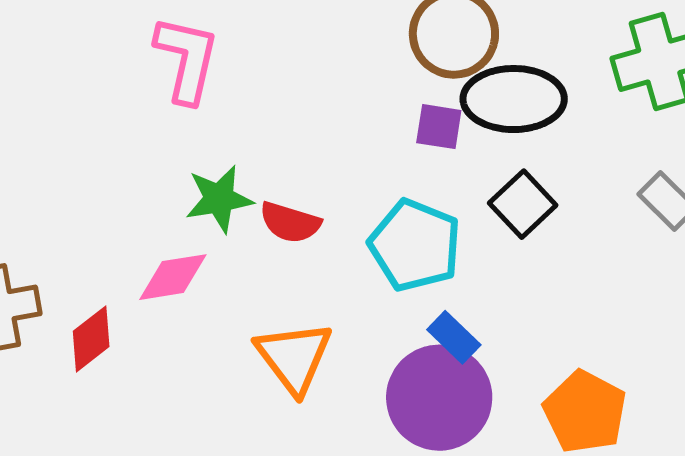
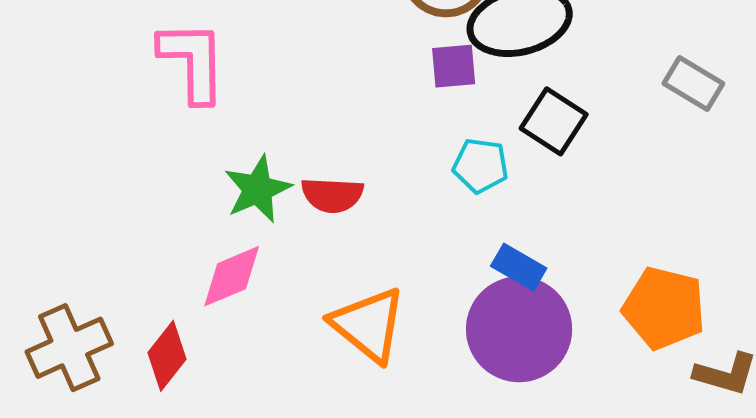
cyan pentagon: (415, 245) -> (481, 166), moved, size x0.6

